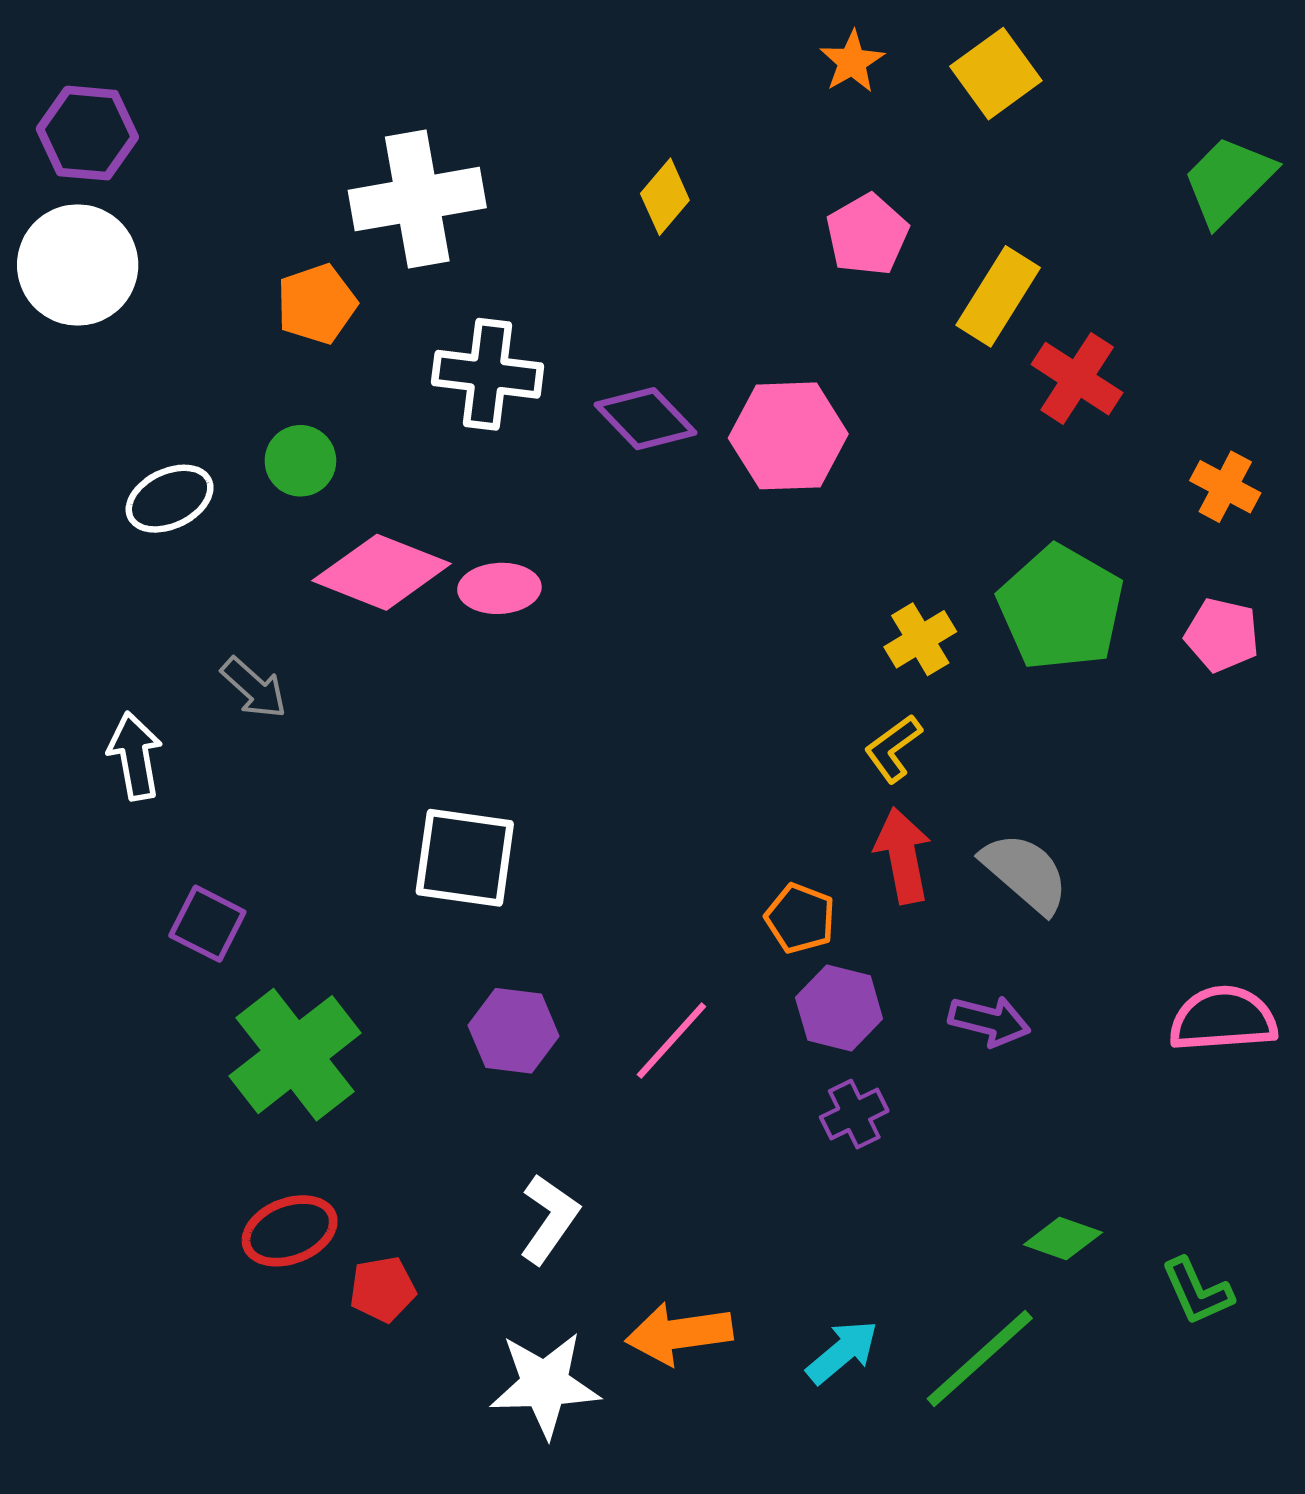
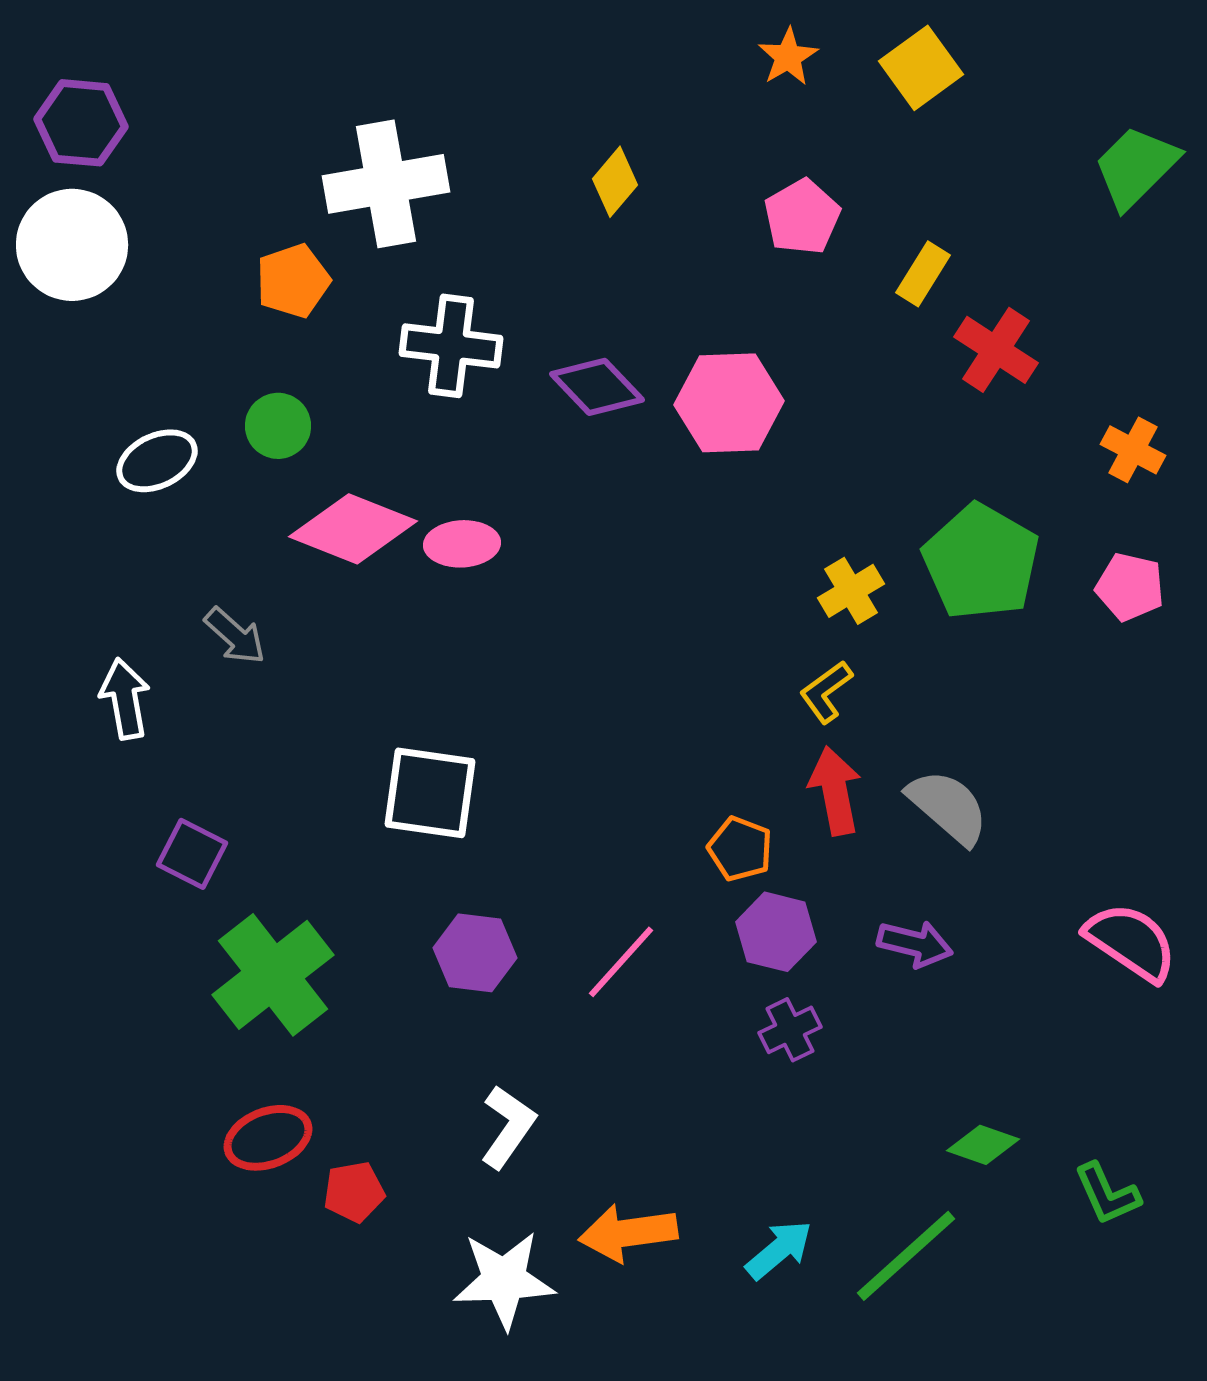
yellow rectangle: (998, 296) -> (923, 274), size x0.7
pink semicircle: (1223, 1019) -> (1131, 942), turned 38

